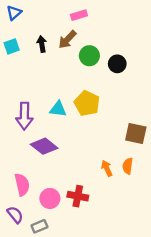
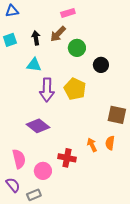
blue triangle: (14, 13) -> (12, 11), turned 32
black circle: (117, 64) -> (101, 65), moved
cyan triangle: (58, 109) -> (34, 65), moved
purple arrow: (24, 116) -> (47, 90), moved
red cross: (78, 196) -> (67, 158), moved

